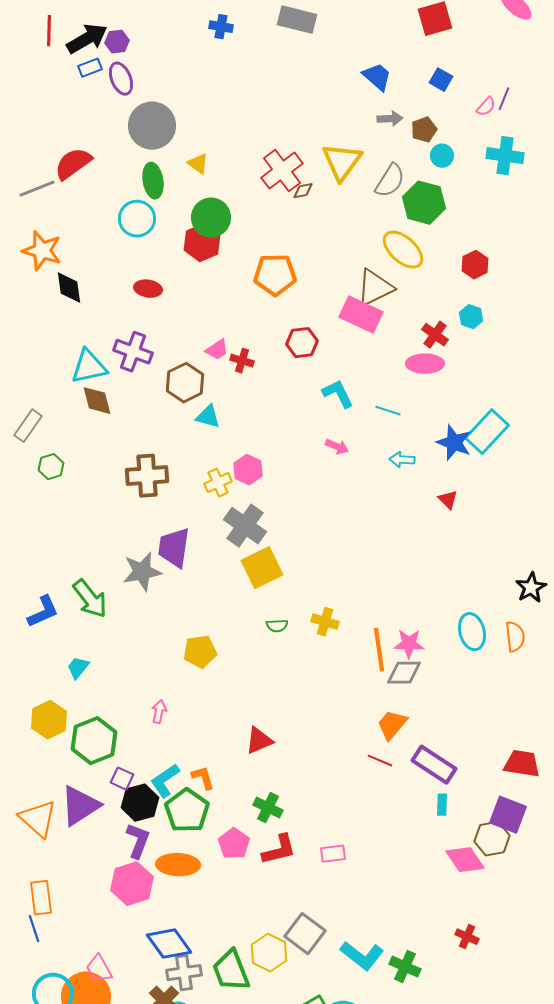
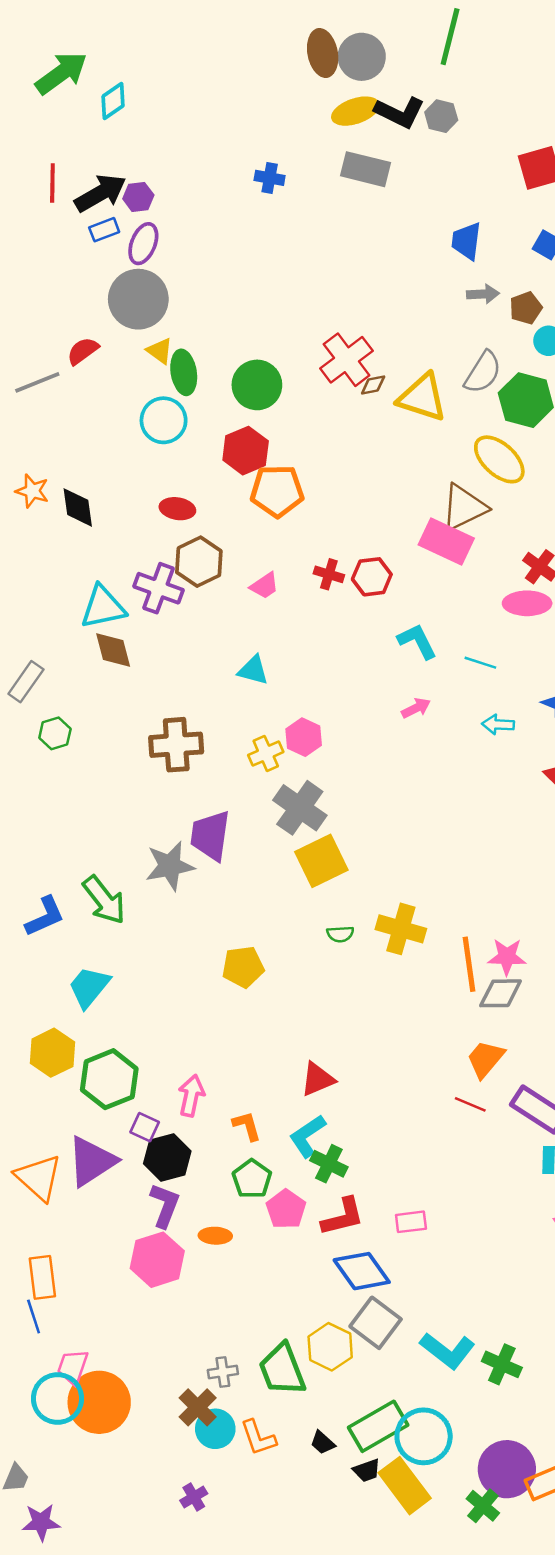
blue trapezoid: (377, 77) -> (466, 241), turned -124
purple ellipse: (121, 79) -> (143, 244), turned 44
gray circle: (152, 126) -> (138, 299), moved
yellow triangle: (342, 162) -> (422, 398), moved, turned -48
red semicircle: (73, 164) -> (83, 351), size x0.7
yellow triangle: (198, 164) -> (160, 351), moved
green circle: (211, 218) -> (257, 385), moved
orange star: (42, 251) -> (32, 491), moved, size x0.7
orange pentagon: (275, 275) -> (277, 491), moved
red cross: (242, 361) -> (329, 574), moved
brown hexagon: (185, 383) -> (199, 562), moved
pink arrow: (337, 447) -> (416, 708), turned -50
yellow cross: (325, 622) -> (401, 929), size x1.4
cyan trapezoid: (78, 668) -> (89, 987), size x1.5
pink arrow: (159, 712) -> (191, 1096), moved, size x1.4
cyan L-shape: (165, 781) -> (307, 1136), moved
green pentagon: (187, 811) -> (252, 1179), moved, size x0.7
orange ellipse: (178, 865) -> (215, 1236), size x0.6
blue diamond: (169, 944) -> (362, 1271), moved
pink trapezoid: (99, 969) -> (73, 1367), moved, turned 48
gray cross: (184, 973) -> (223, 1372), size x0.7

